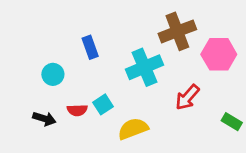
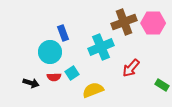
pink hexagon: (219, 54) -> (153, 23), moved
cyan circle: (53, 74) -> (50, 52), moved, size x1.5

